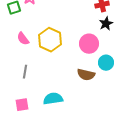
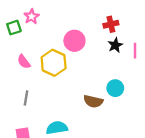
pink circle: (89, 44) -> (74, 41), moved

